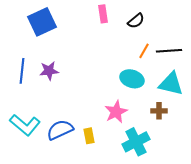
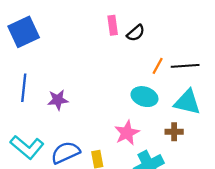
black semicircle: (136, 21) -> (136, 33), moved
blue square: (42, 22) -> (24, 32), moved
purple star: (49, 71) -> (58, 100), moved

